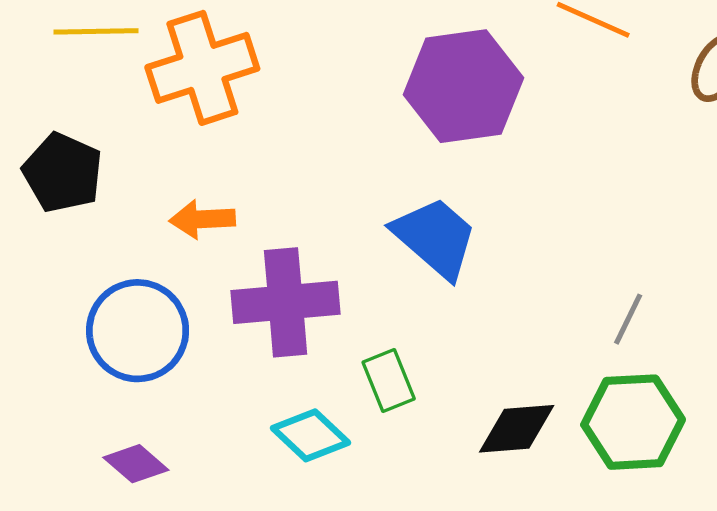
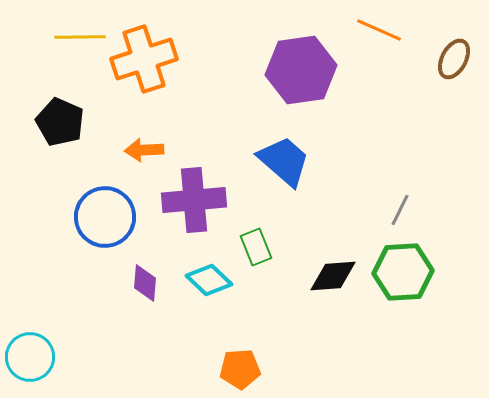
purple diamond: (136, 464) -> (145, 283), moved, turned 54

